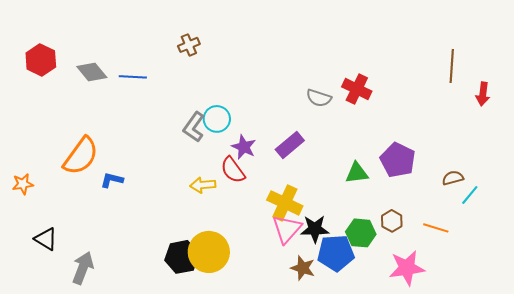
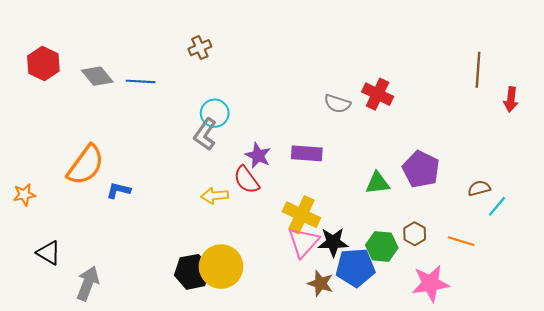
cyan circle: (217, 119) -> (215, 113), moved
purple rectangle: (290, 145) -> (307, 153), turned 44

